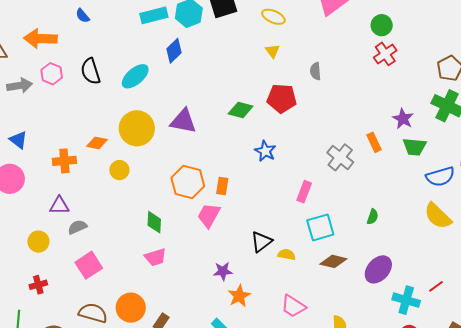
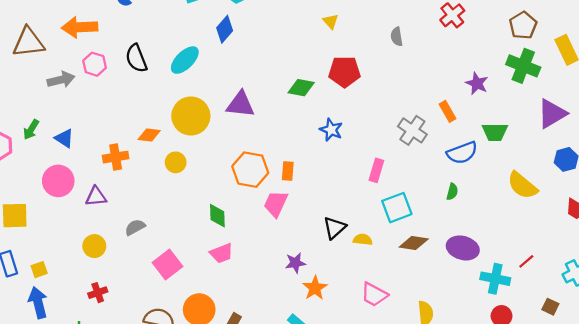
gray semicircle: (315, 71) -> (397, 37), moved
green trapezoid: (415, 147) -> (495, 132), moved
blue semicircle: (440, 177) -> (462, 153), moved
purple triangle: (59, 206) -> (96, 197), moved
pink square: (89, 265) -> (168, 264), moved
purple ellipse: (378, 269) -> (463, 248), turned 68

